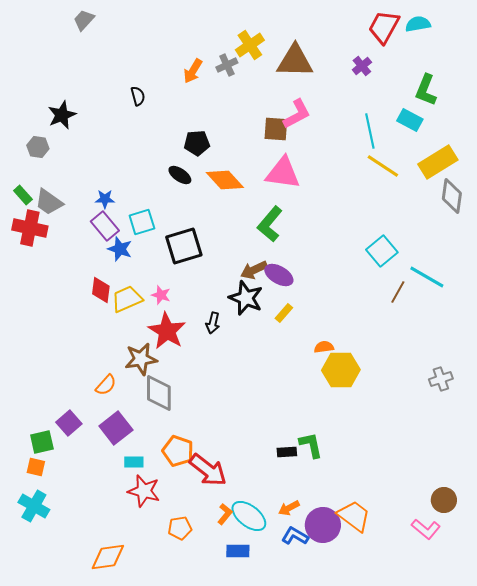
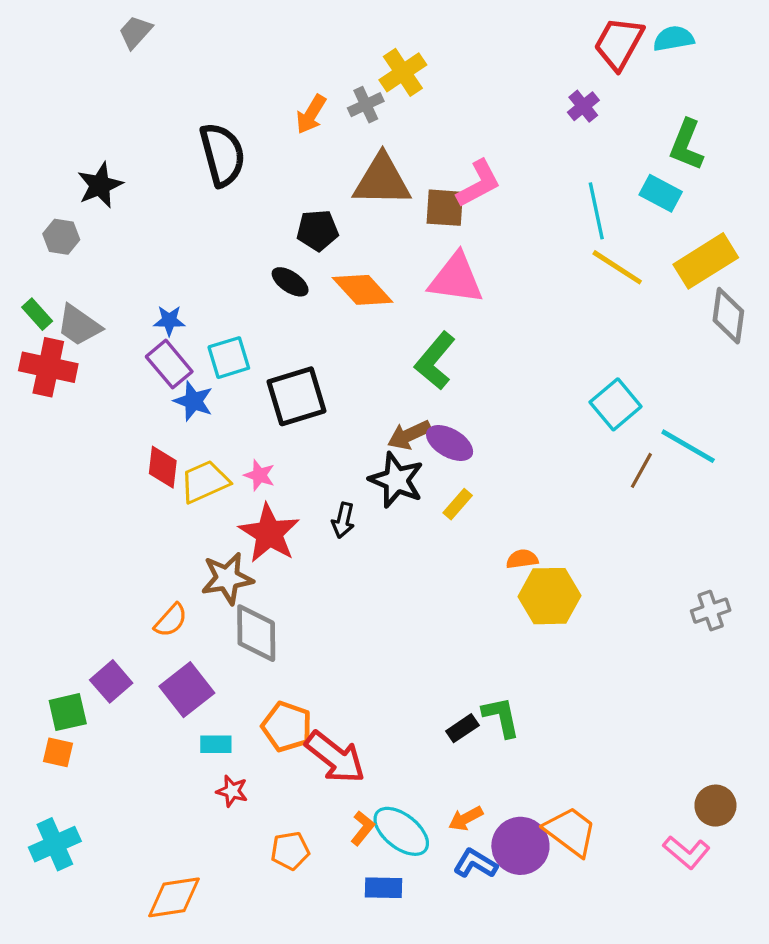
brown triangle: (295, 61) -> (382, 180), moved
black semicircle: (138, 96) -> (222, 155), size x2.0
black rectangle: (287, 452) -> (462, 728), turned -30
red star: (144, 491) -> (232, 791), size x0.6
cyan cross: (34, 506) -> (55, 844), moved, turned 36

